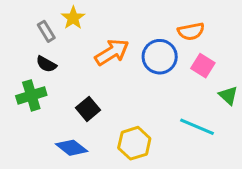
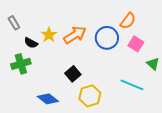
yellow star: (73, 18) -> (49, 35), moved
gray rectangle: (46, 31) -> (14, 23), moved
orange semicircle: (191, 31) -> (128, 21), turned -42
black square: (88, 109) -> (73, 74), moved

